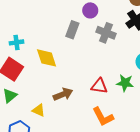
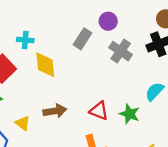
cyan cross: (17, 42) -> (25, 40), moved

